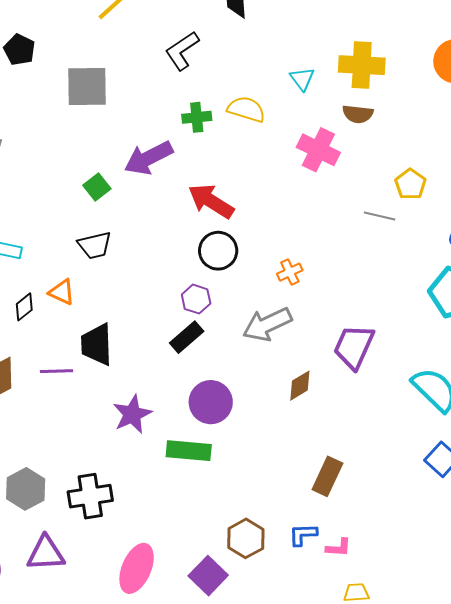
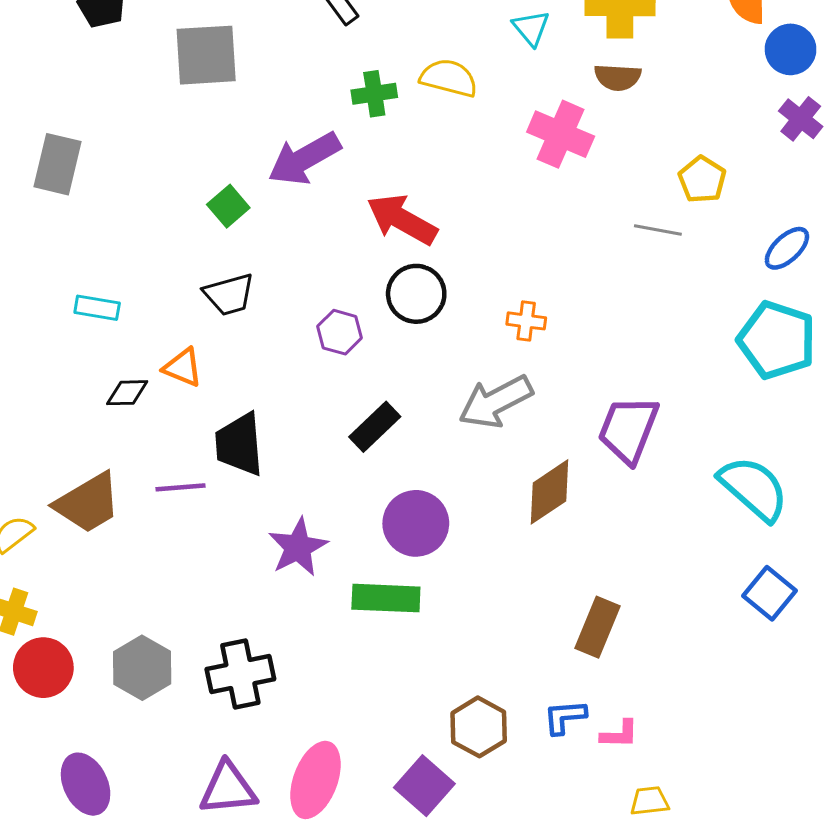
orange cross: (290, 272) -> (526, 321), turned 35
purple hexagon: (196, 299) -> (340, 332), moved
black diamond: (24, 307) -> (127, 393), turned 40
brown diamond: (300, 386) -> (550, 492), size x1.4
purple triangle: (46, 553) -> (228, 788), moved

